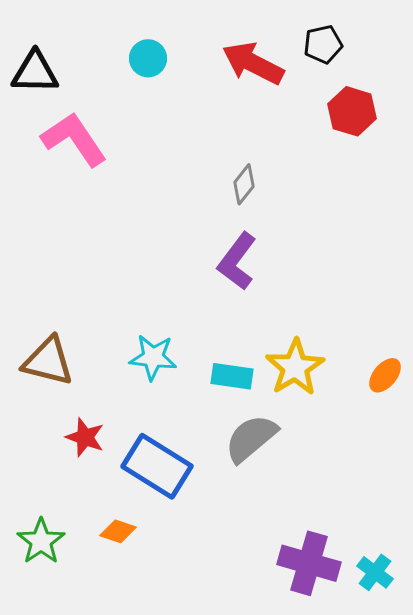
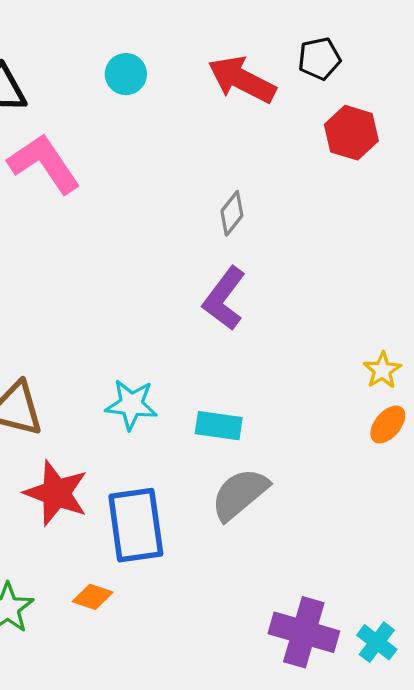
yellow star: (295, 367) -> (382, 370), moved, size x0.6
red star: (85, 437) -> (56, 493), size x1.5
blue rectangle: (157, 466) -> (136, 525), turned 50

